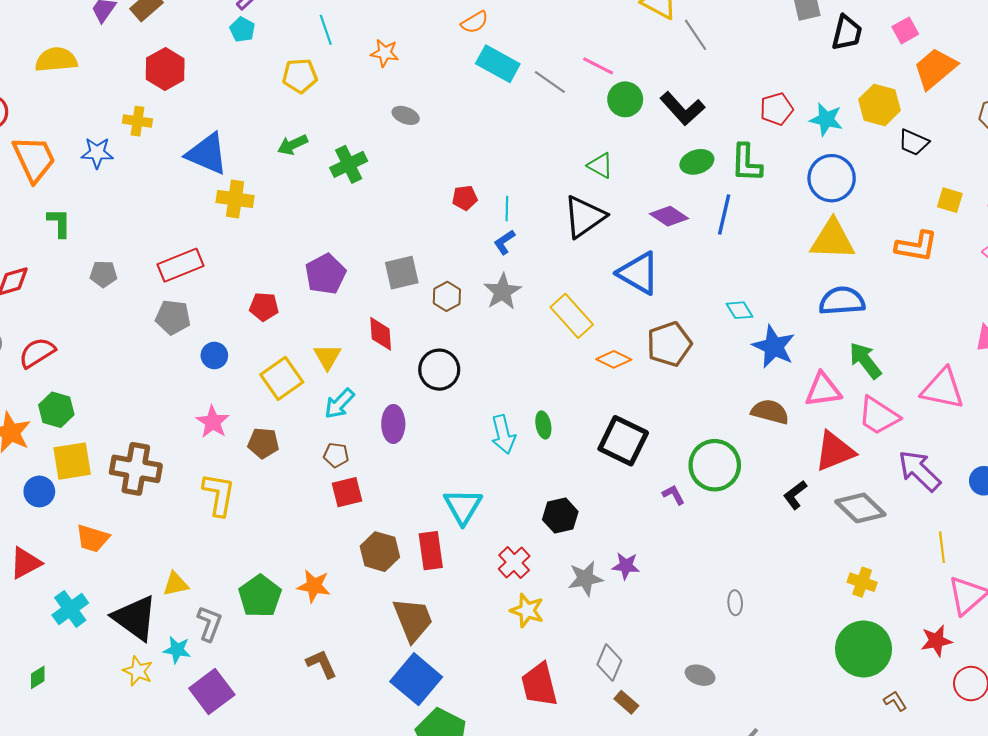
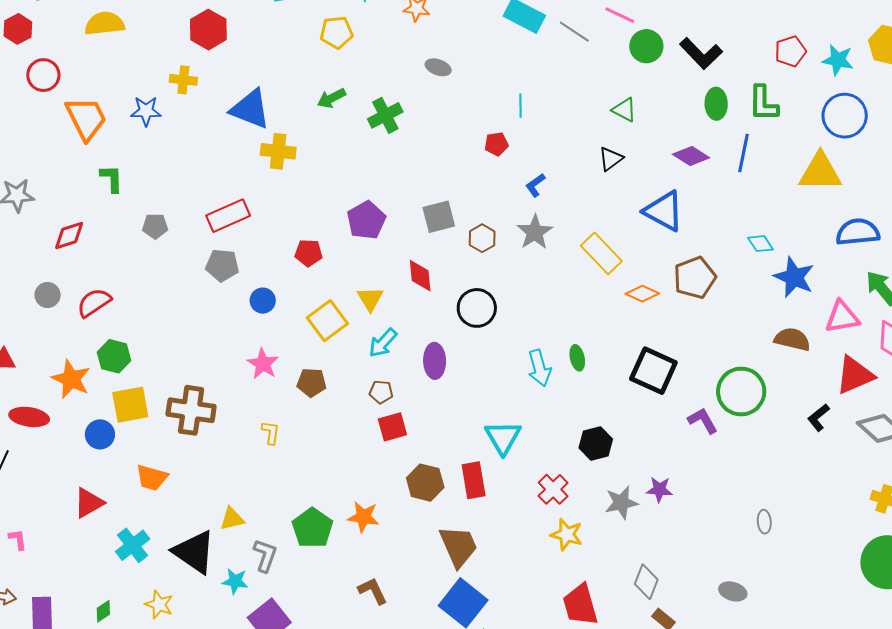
green ellipse: (697, 162) -> (716, 104), turned -72
cyan line: (507, 209) -> (520, 106), moved
black triangle: (584, 217) -> (611, 159), size x0.6
yellow triangle: (833, 240) -> (820, 172), moved
yellow L-shape: (219, 494) -> (271, 433), size x0.6
purple L-shape: (674, 495) -> (703, 421), size x1.4
yellow star: (138, 671) -> (159, 604), moved

